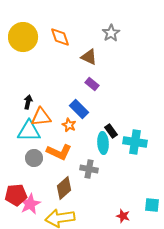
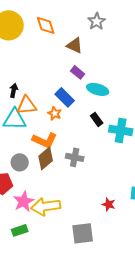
cyan ellipse: (103, 143) -> (98, 89), moved, turned -70
gray circle: (34, 158) -> (20, 162), moved
brown diamond: (64, 188) -> (46, 158), moved
pink star: (30, 204) -> (24, 201), moved

